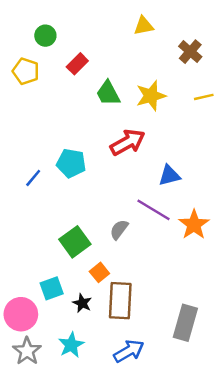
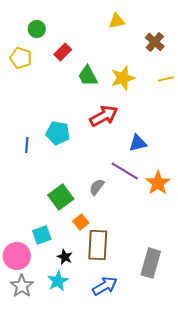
blue line: (33, 178) -> (27, 145), turned -35
black star: (82, 303) -> (65, 257), moved

